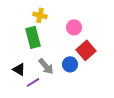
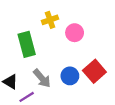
yellow cross: (40, 15) -> (50, 20), moved, turned -32
red square: (86, 50) -> (94, 71), moved

